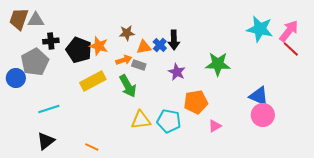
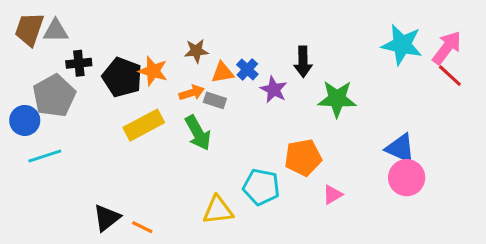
black arrow: (174, 40) -> (303, 62), moved
purple star: (177, 72) -> (274, 90), moved
cyan line: (49, 109) -> (45, 156), moved
yellow triangle: (141, 120) -> (218, 210), moved
black triangle: (46, 141) -> (107, 218), moved

